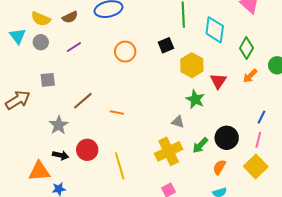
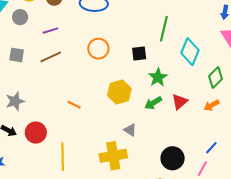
yellow hexagon: (192, 65) -> (119, 92), moved
green star: (195, 99) -> (158, 77), moved
brown line: (83, 101) -> (51, 57), moved
green arrow: (200, 145) -> (153, 103), moved

